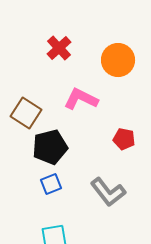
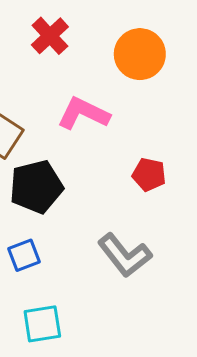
blue square: (51, 184) -> (24, 255), moved

